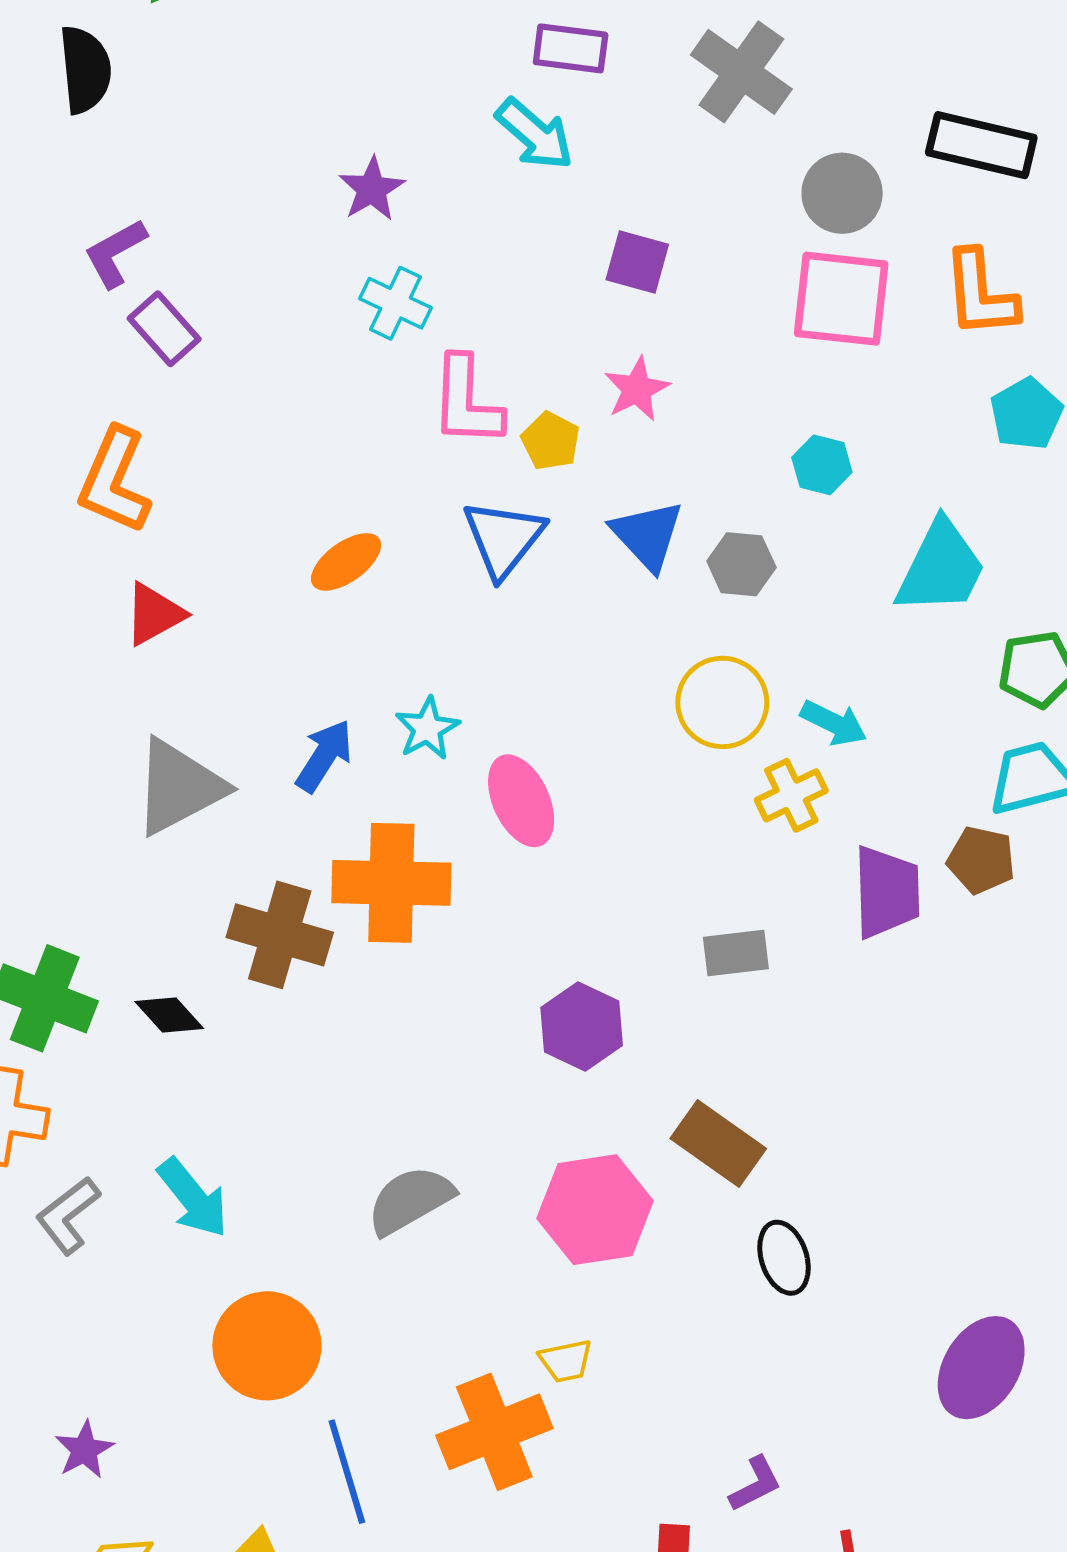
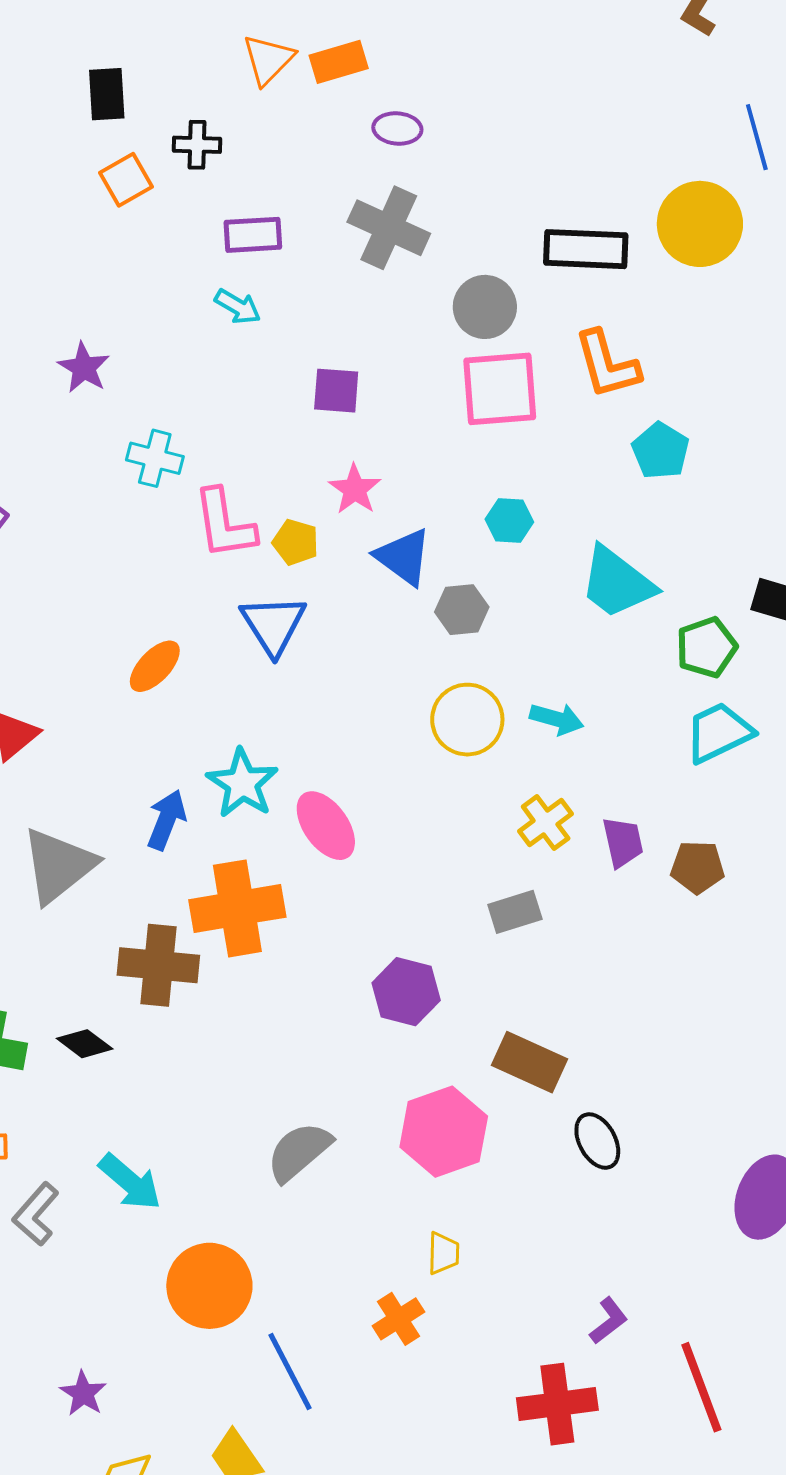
cyan arrow: (535, 134) -> (238, 307), size x0.7
purple star: (372, 189) -> (84, 368), moved
blue triangle: (647, 535) -> (403, 557), moved
cyan trapezoid: (941, 568) -> (617, 583), turned 112
cyan star: (427, 728) -> (242, 783), size x1.4
yellow cross: (791, 795) -> (546, 823), moved
brown pentagon: (981, 860) -> (698, 867), moved
purple trapezoid: (887, 892) -> (623, 842), size x0.7
yellow trapezoid: (566, 1361) -> (443, 1253), turned -66
orange cross: (494, 1432) -> (398, 1319), size x0.6

